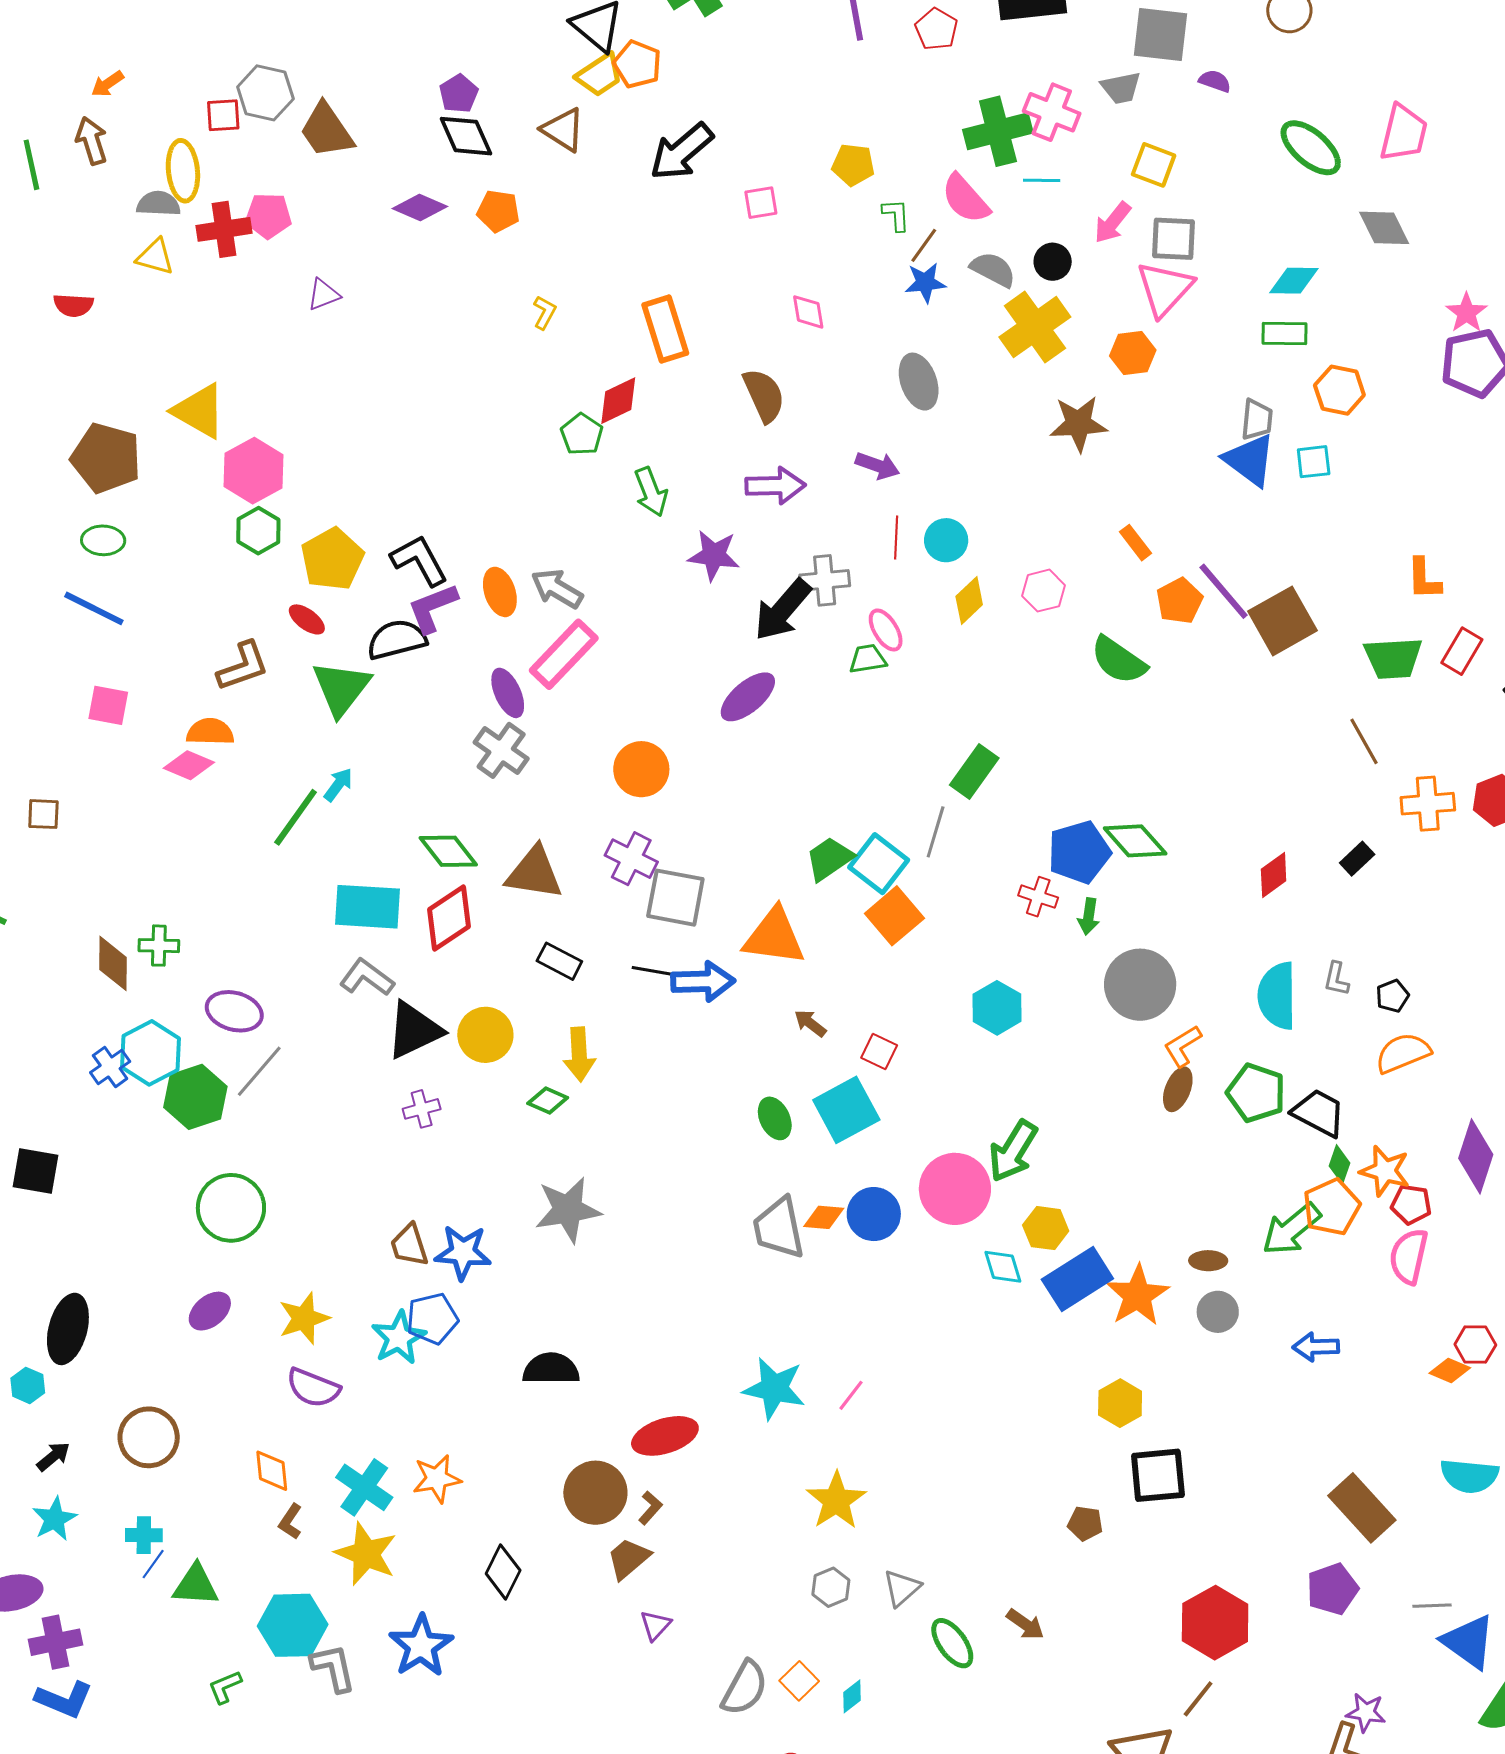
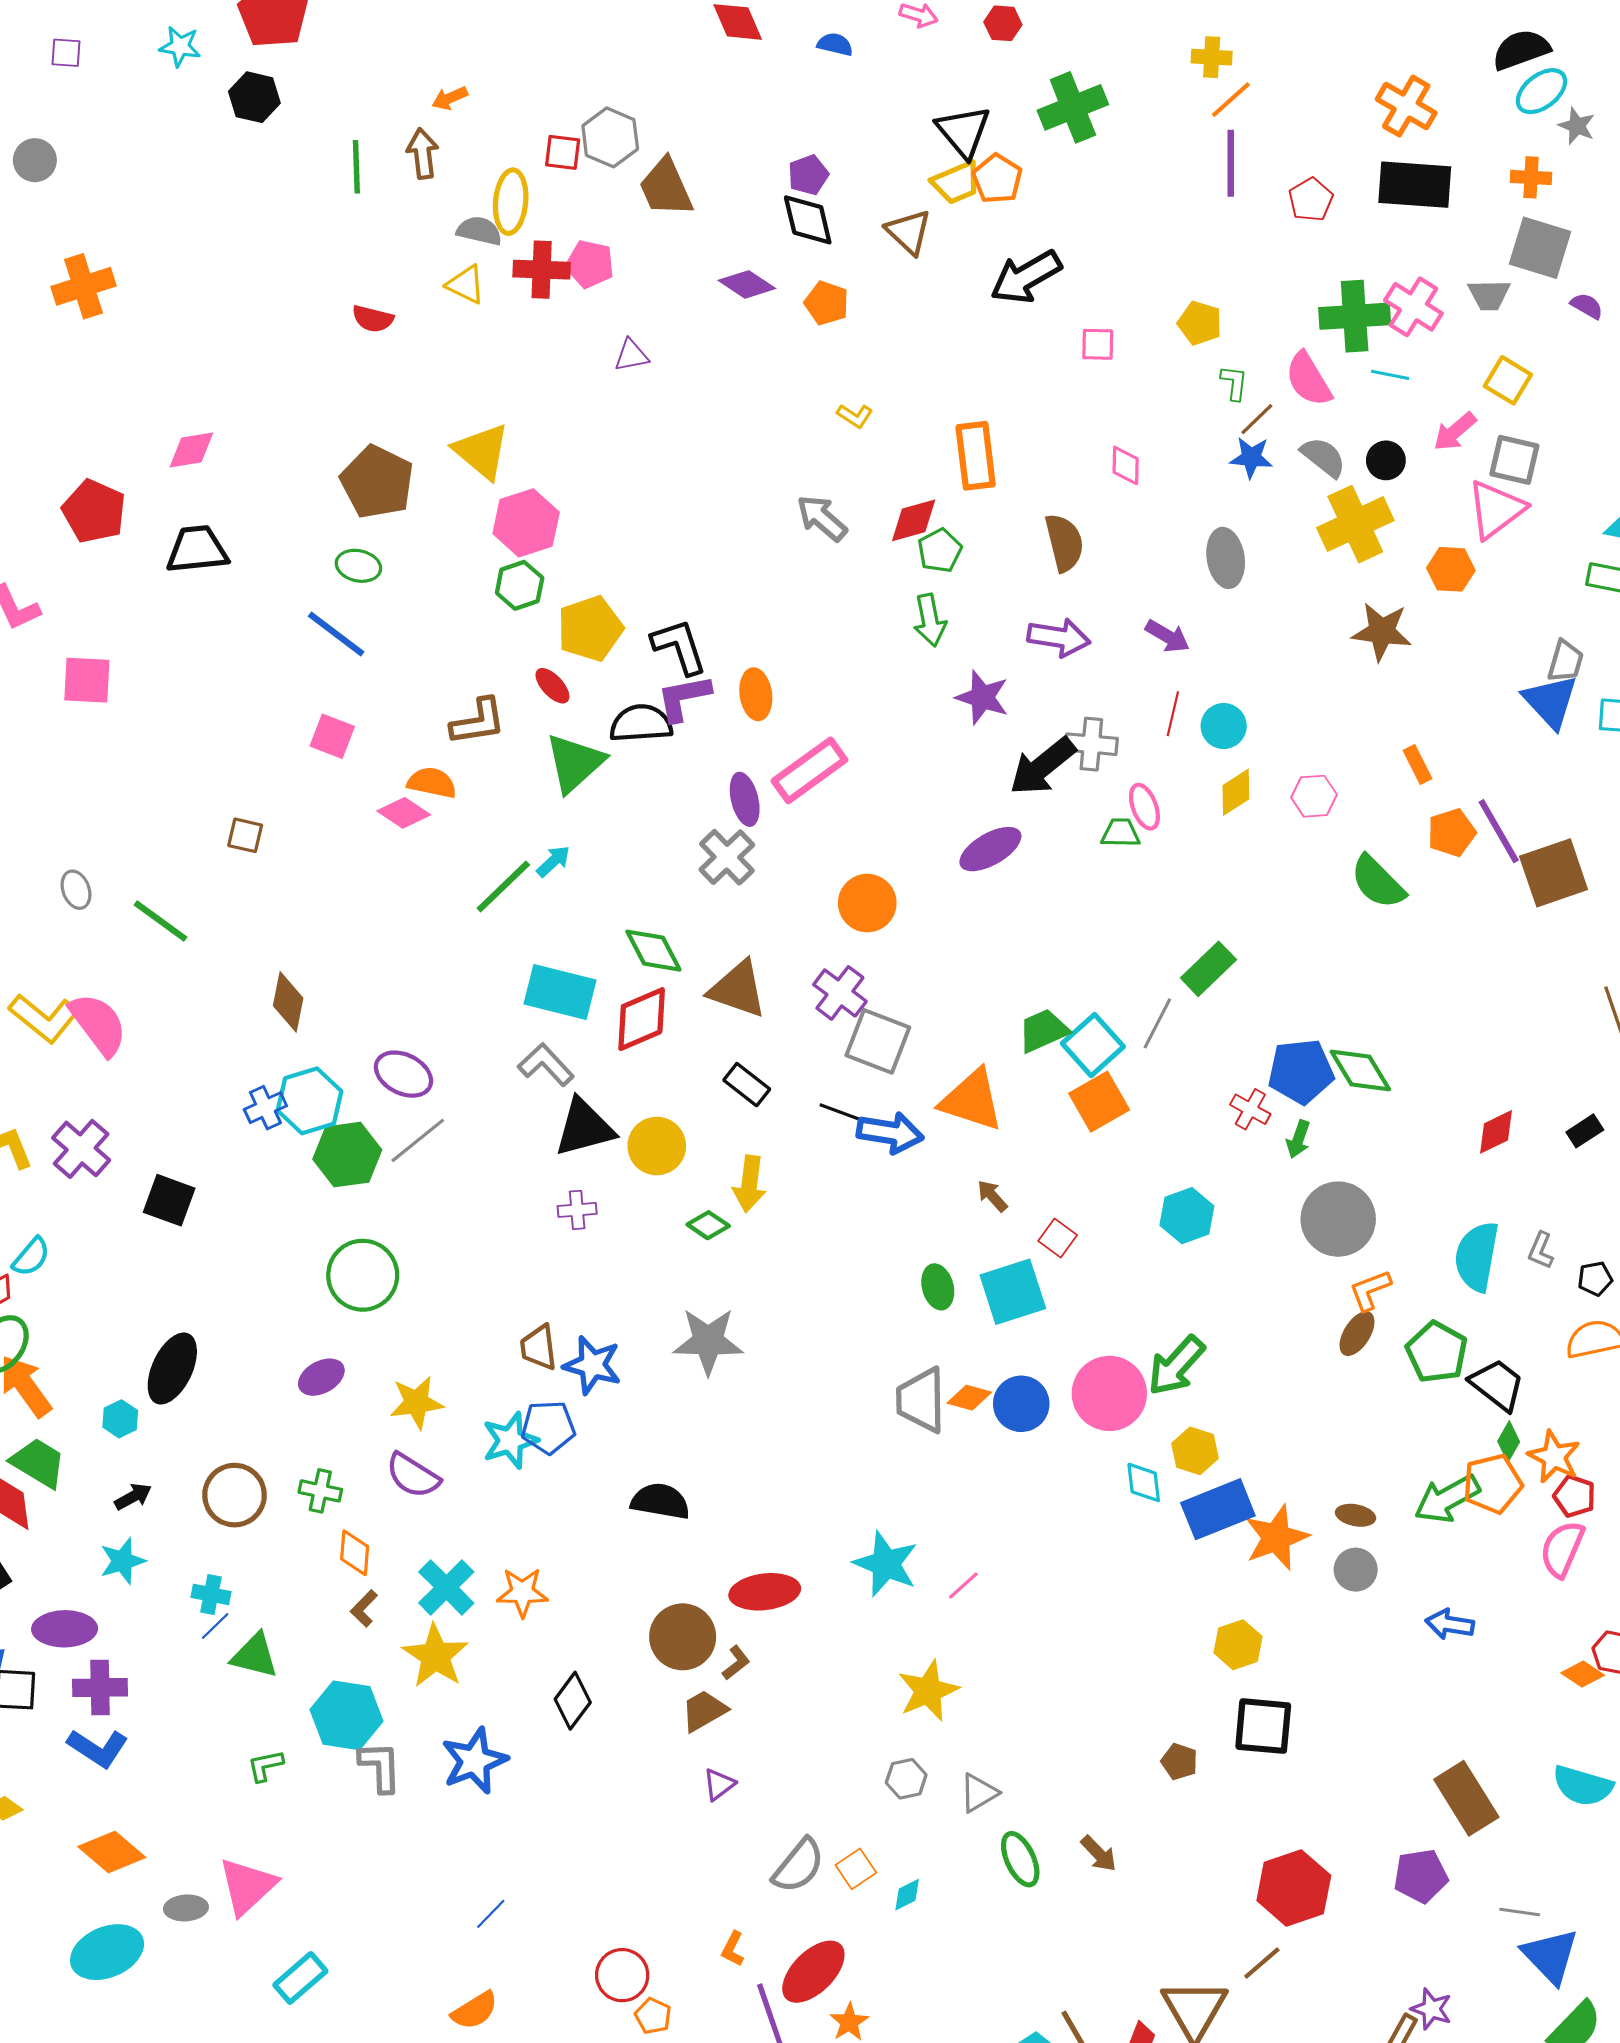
yellow L-shape: (545, 312) -> (855, 416), turned 84
green pentagon: (582, 434) -> (940, 551), moved
gray arrow: (557, 589) -> (822, 518), moved
green cross: (159, 946) -> (320, 1491), moved

